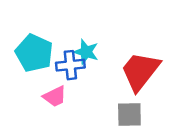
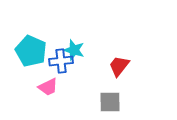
red trapezoid: (140, 71) -> (119, 66), size x0.6

